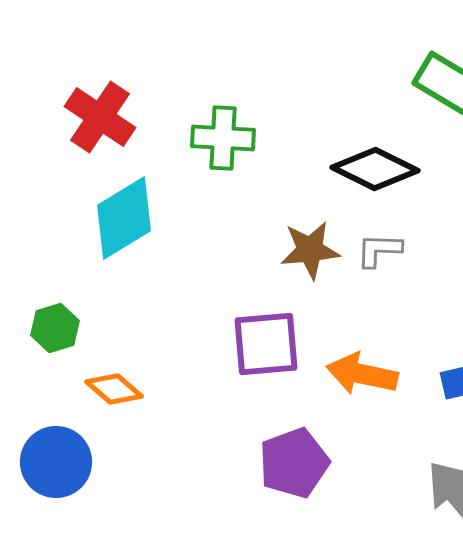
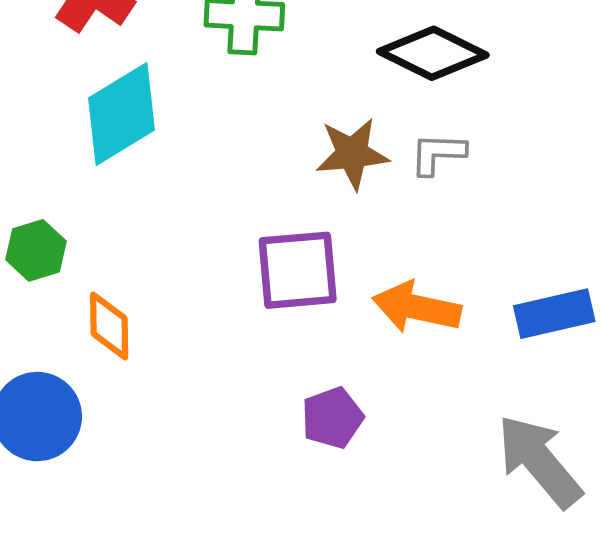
orange diamond: (114, 389) -> (109, 326), turned 48
purple pentagon: (294, 463) -> (332, 418), size x0.7

